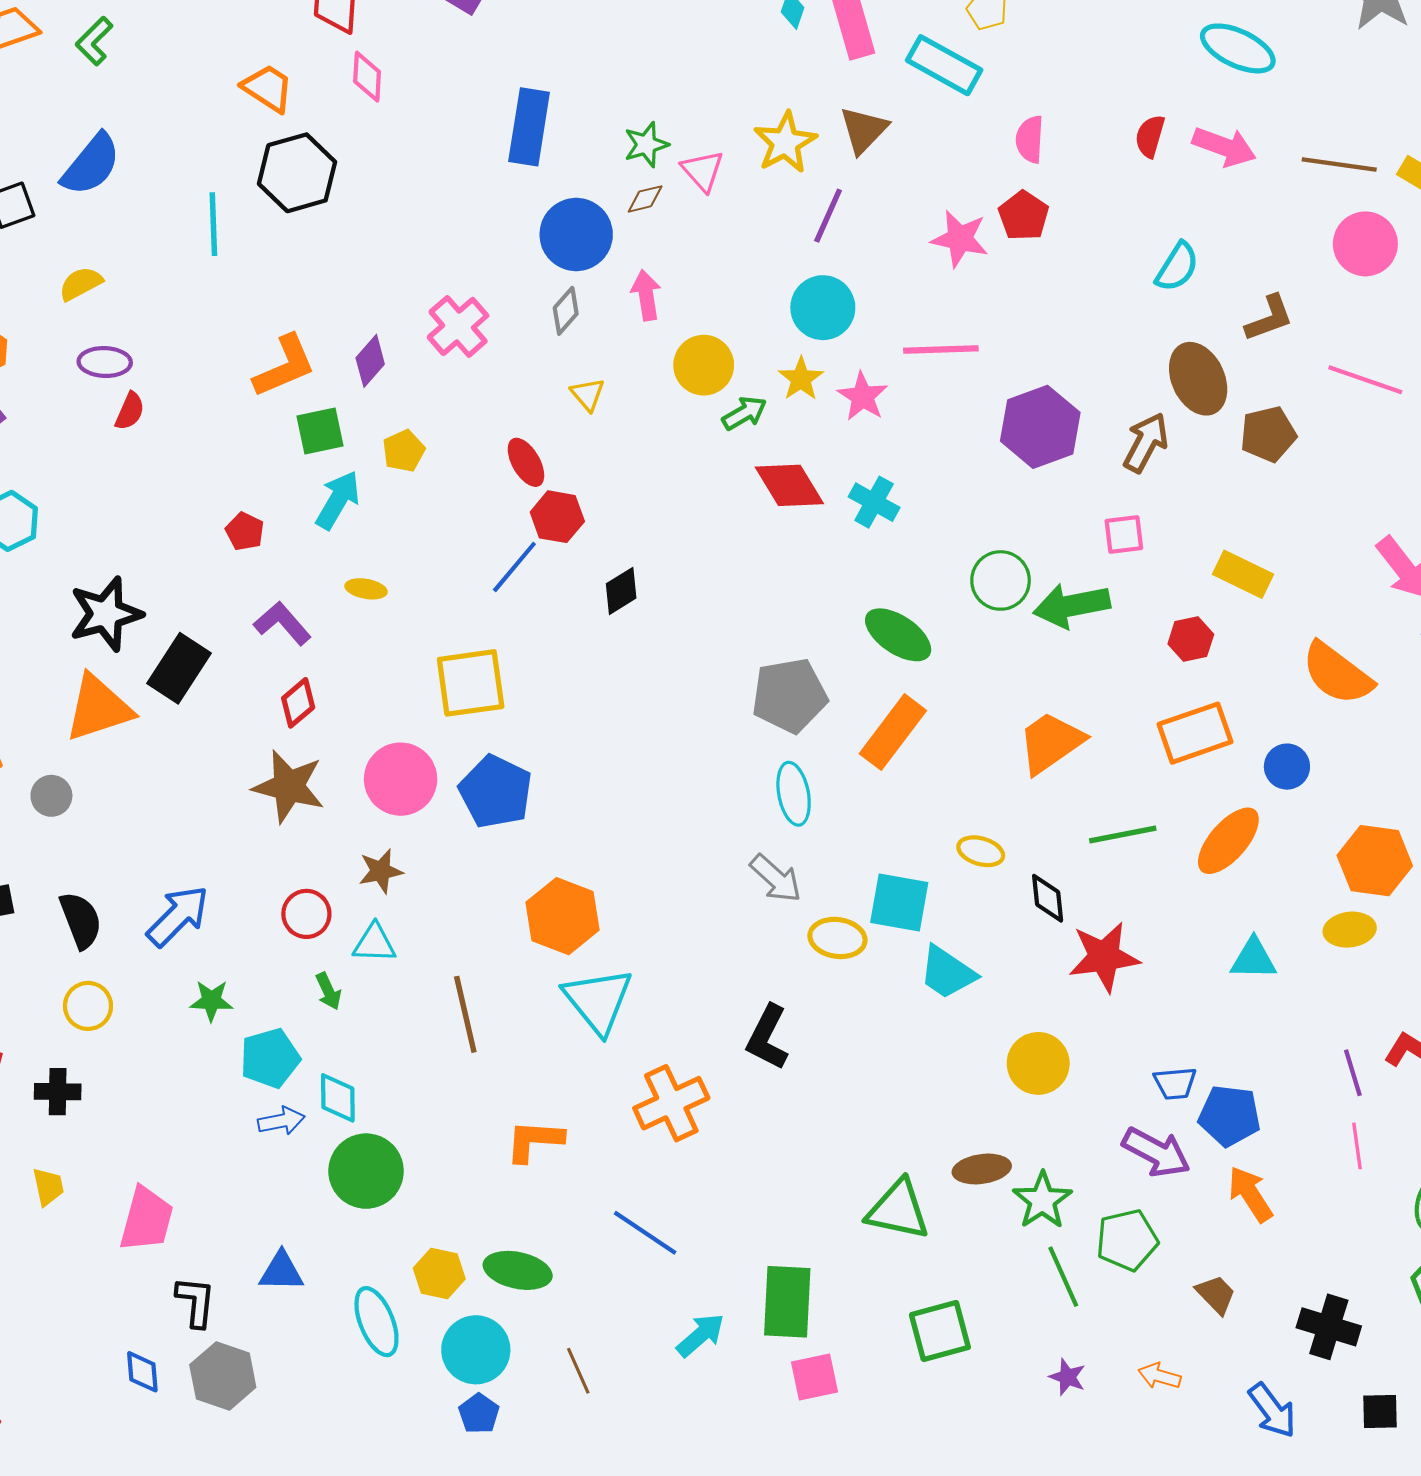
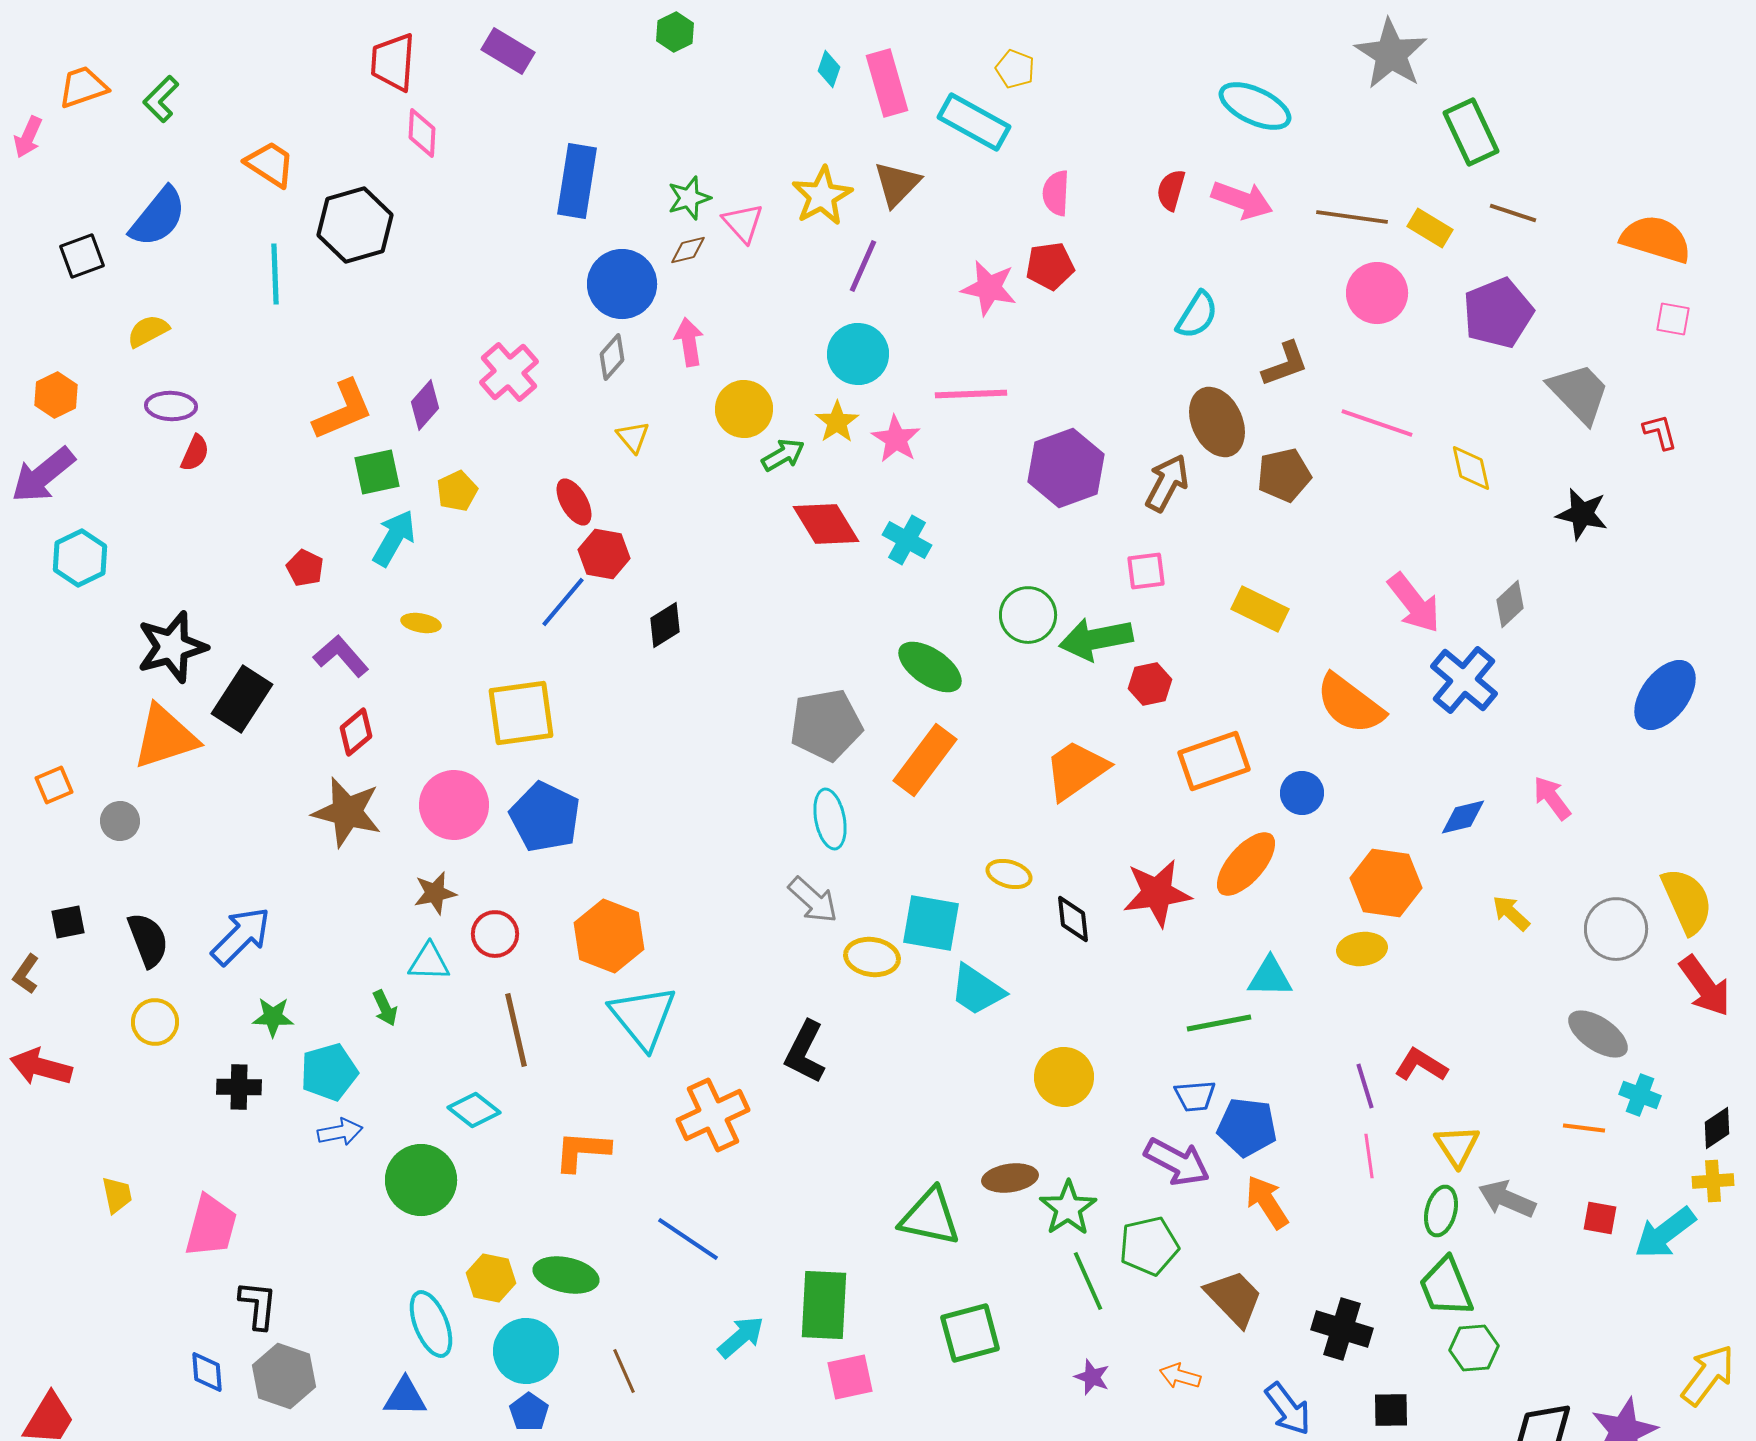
orange trapezoid: (268, 88) -> (270, 164), moved
red pentagon: (1024, 216) -> (1050, 266), turned 30
red hexagon: (1191, 639) -> (1150, 684), moved
green line: (1123, 834) -> (1219, 1023), moved
red circle: (306, 914) -> (495, 934), moved
red star: (1104, 957) -> (1157, 893), moved
black cross: (58, 1092) -> (239, 1087), moved
cyan diamond: (338, 1098) -> (474, 1110), moved, turned -51
blue triangle: (281, 1271) -> (405, 1397), moved
brown trapezoid: (1216, 1294) -> (1234, 1298), size x1.5

